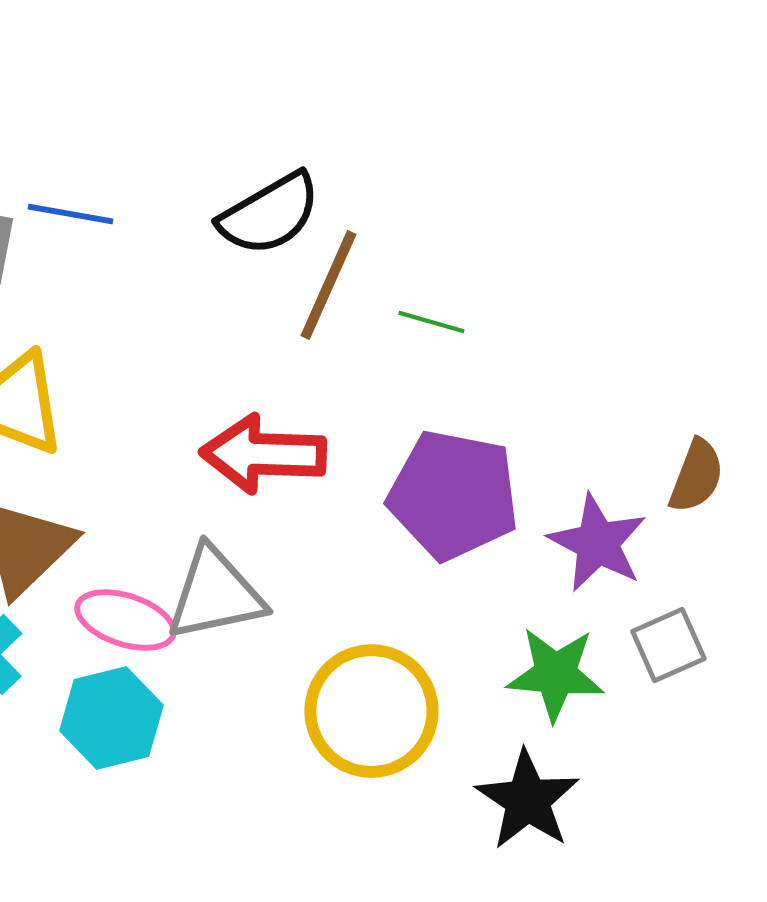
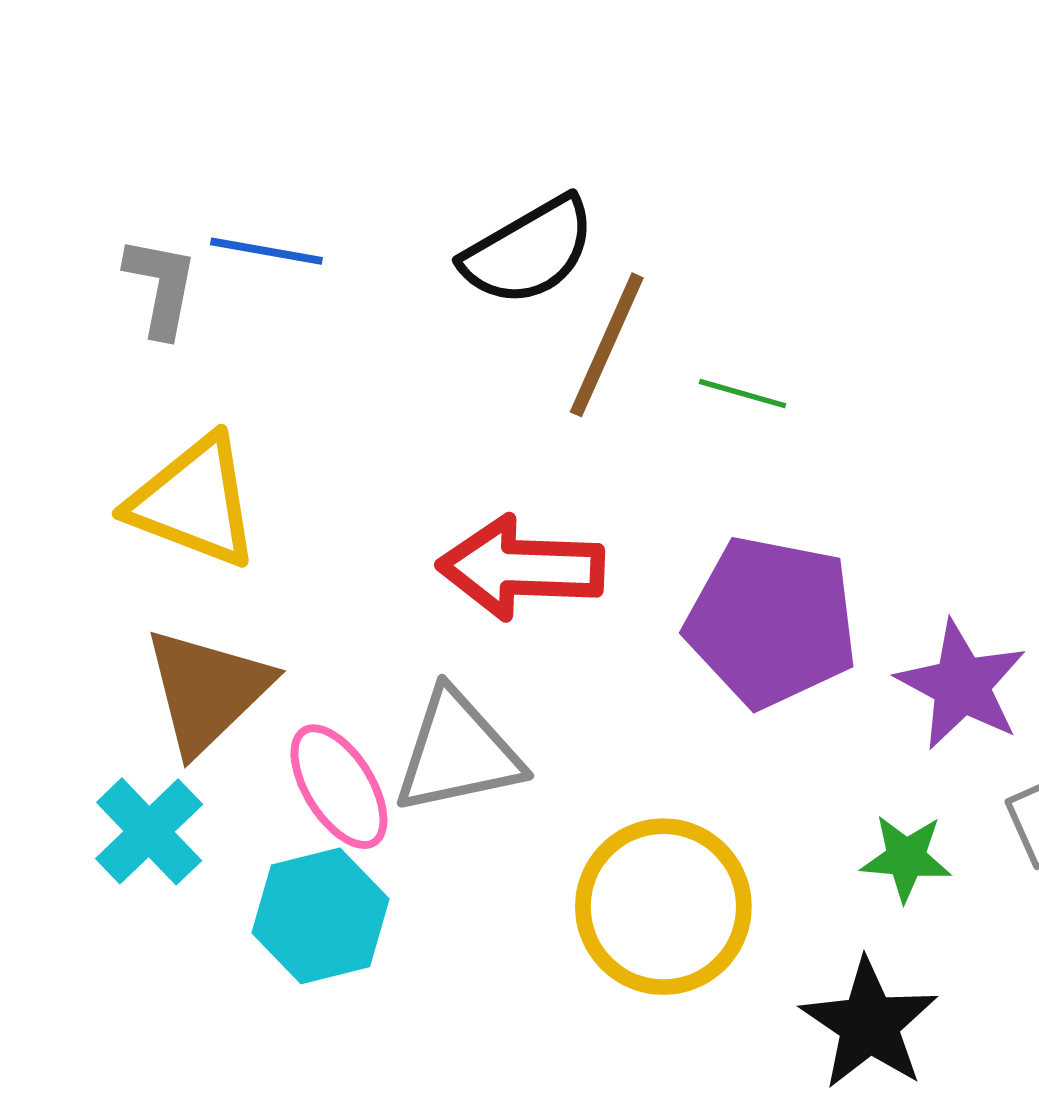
pink ellipse: (125, 620) -> (339, 787), turned 40
green star: (555, 674) -> (906, 858), size x0.7

